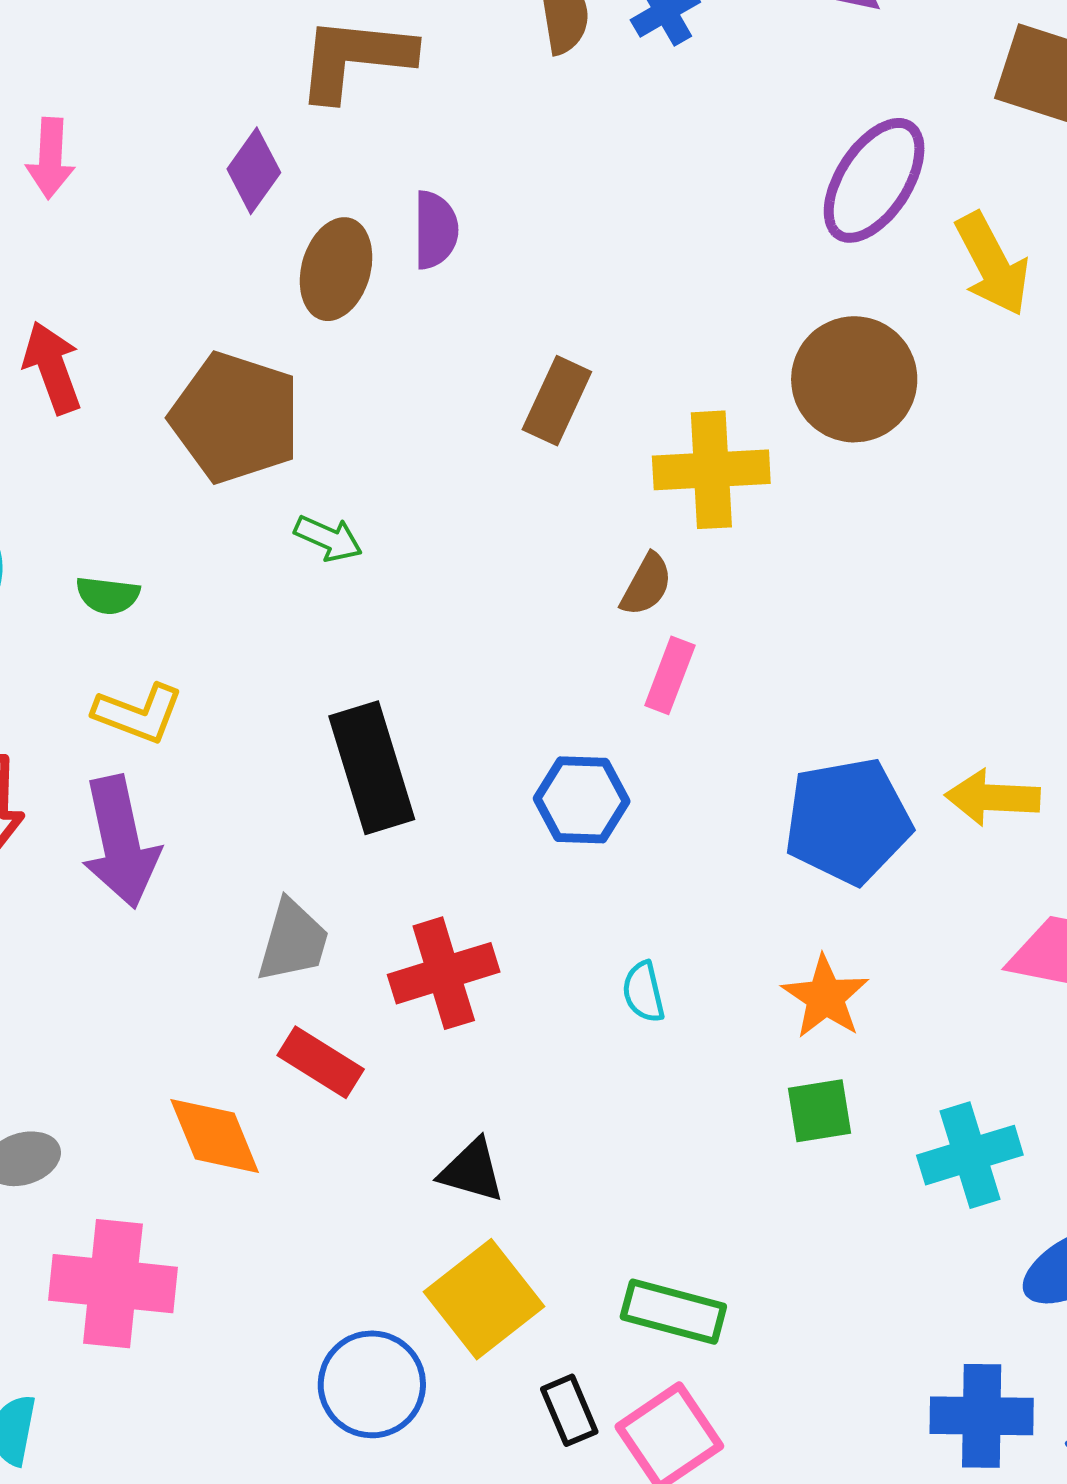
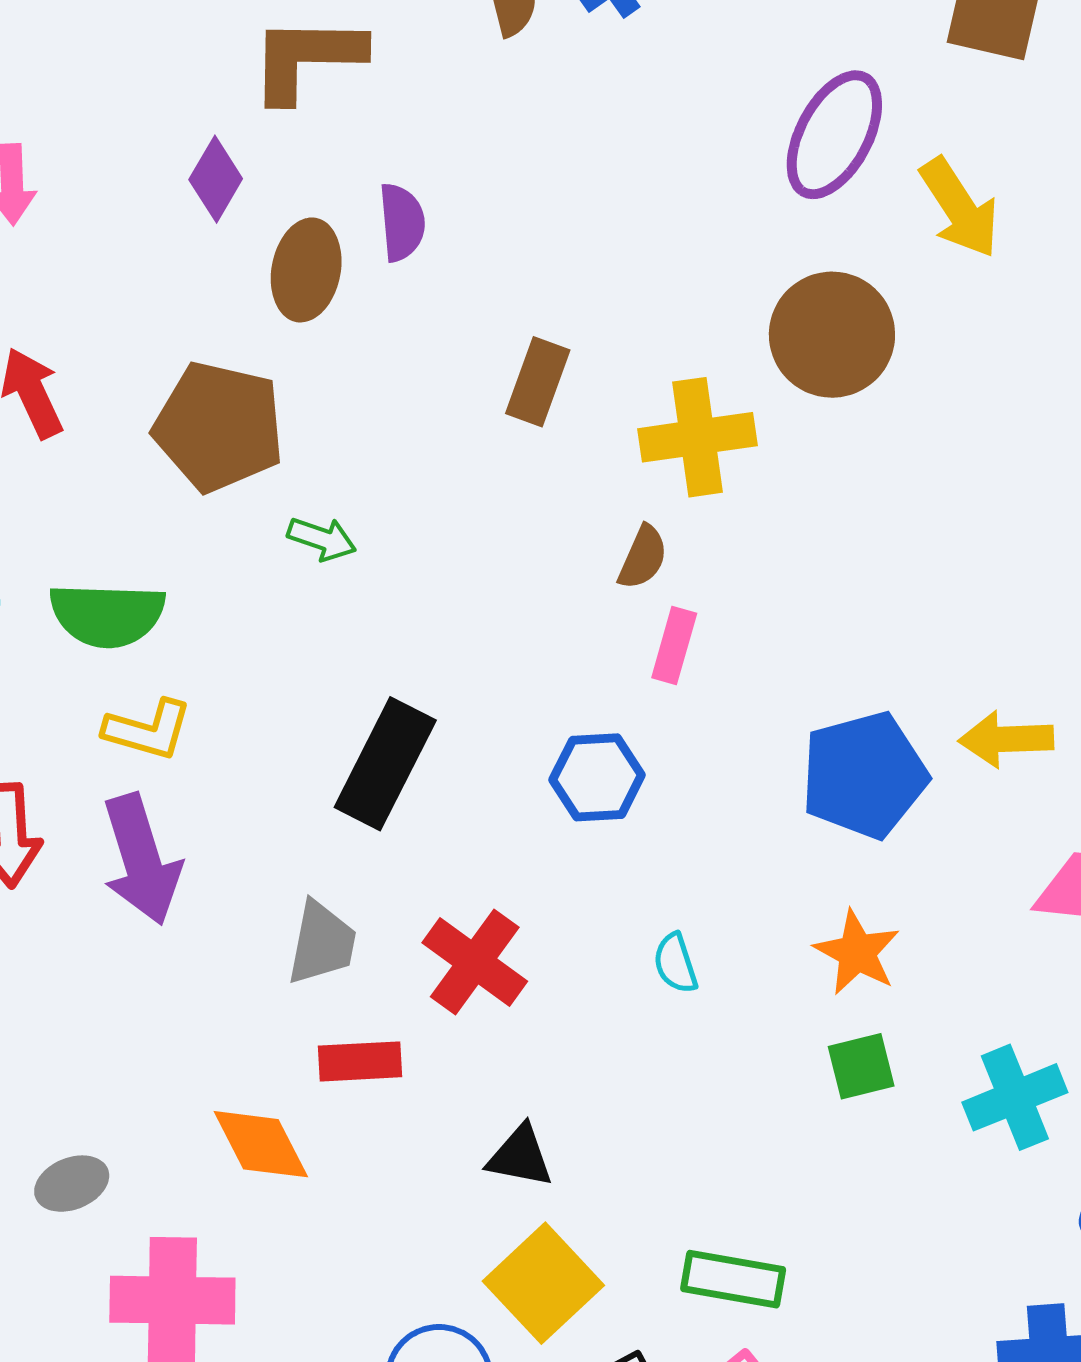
green semicircle: (108, 595) -> (107, 615), size x1.8
black rectangle: (372, 768) -> (385, 764), turned 49
red cross: (444, 973) -> (475, 962), turned -32
red rectangle: (321, 1062) -> (360, 1061), turned -30

